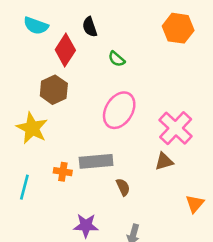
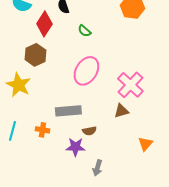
orange cross: (63, 172) -> (42, 130), moved
brown semicircle: (123, 187) -> (89, 131), turned 104
purple star: (86, 226) -> (75, 147), moved

